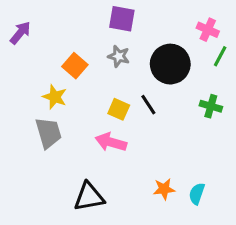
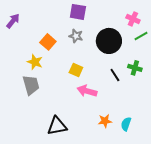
green line: (220, 56) -> (141, 36), turned 32
black line: (148, 105) -> (115, 75), moved
pink arrow: (111, 142) -> (87, 91), moved

